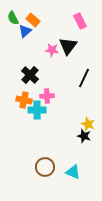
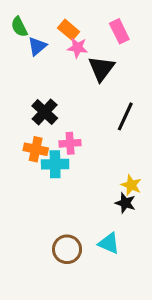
orange rectangle: (33, 20) -> (69, 30), moved
pink star: (52, 50) -> (77, 48), moved
cyan triangle: (73, 172) -> (109, 243), moved

